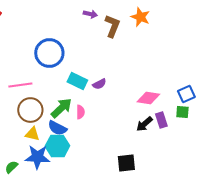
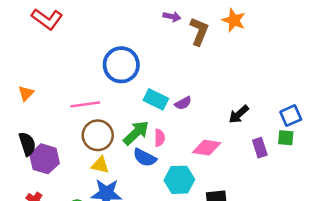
pink diamond: (148, 98) -> (207, 148), moved
black arrow: (144, 124) -> (239, 114), moved
blue semicircle: (57, 128) -> (145, 158), moved
cyan hexagon: (57, 146) -> (179, 180), moved

